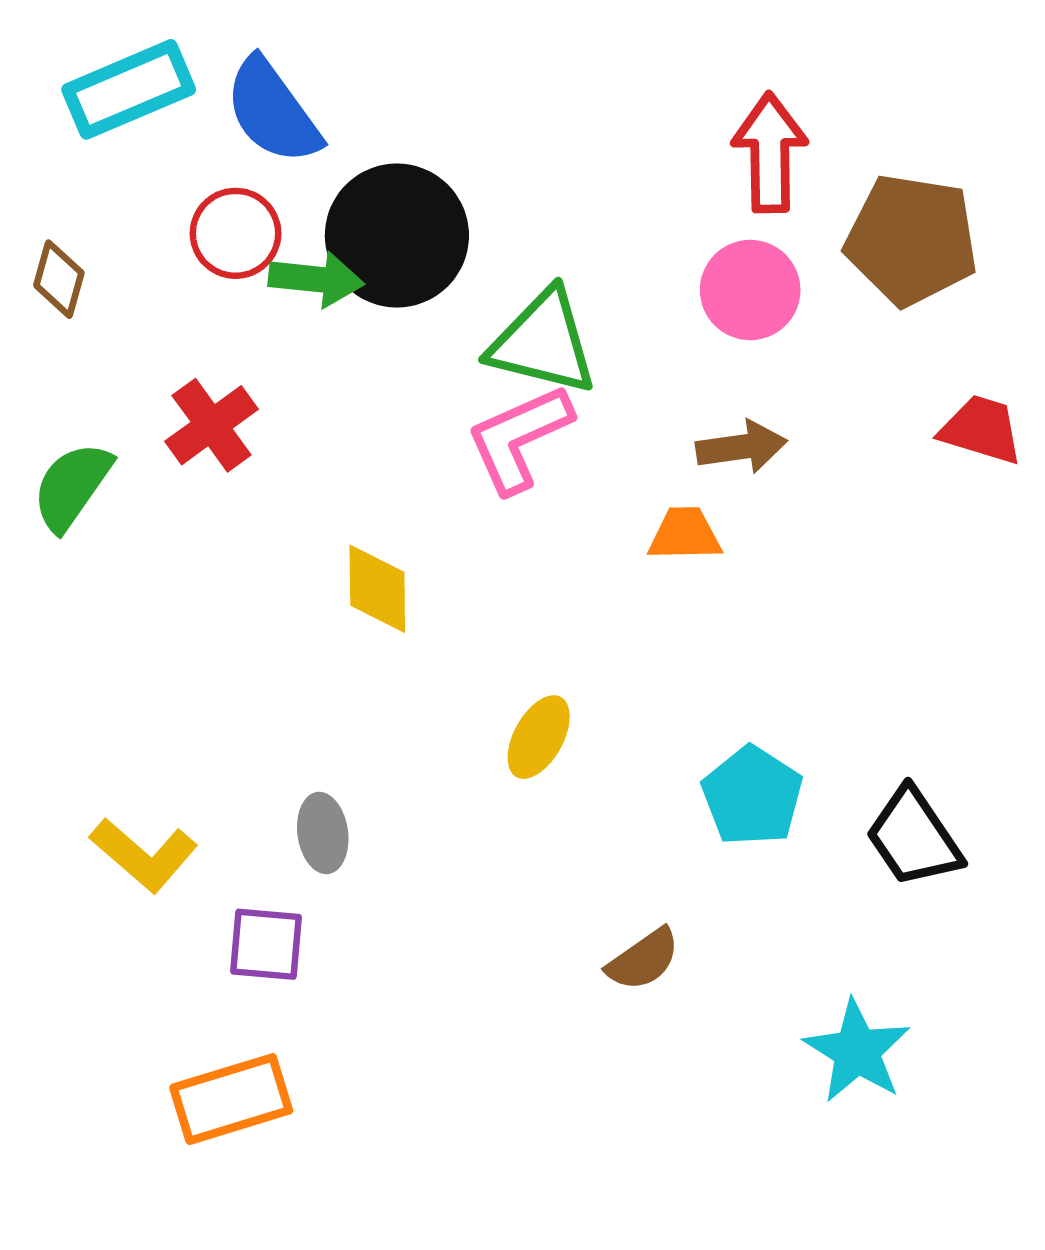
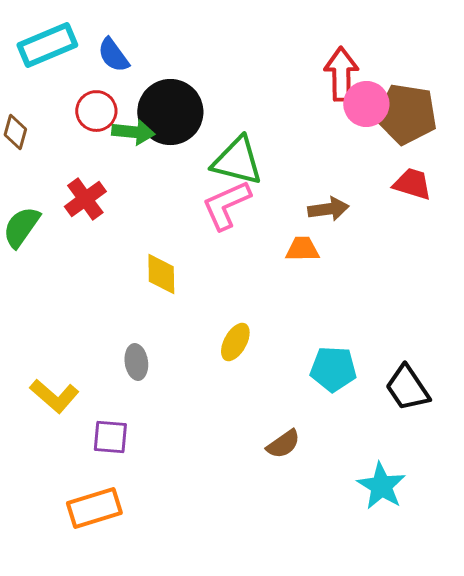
blue semicircle: (273, 111) -> (113, 55), size x0.7
pink circle: (750, 290) -> (366, 104), moved
red trapezoid: (981, 430) -> (412, 184), moved
cyan pentagon: (752, 796) -> (333, 369), turned -30
gray ellipse: (323, 833) -> (136, 362), moved

